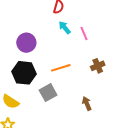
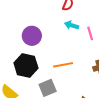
cyan arrow: (65, 28) -> (72, 25), turned -40

